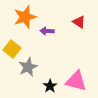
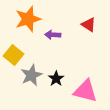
black star: (50, 86) -> (56, 79), moved

